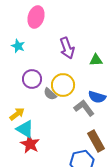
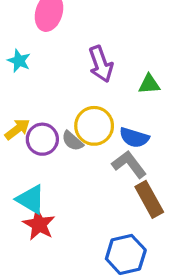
purple circle: (32, 79) -> (42, 139), moved
blue semicircle: (97, 97) -> (134, 138), moved
yellow arrow: (17, 114) -> (17, 129), moved
brown rectangle: (96, 141) -> (149, 199), moved

